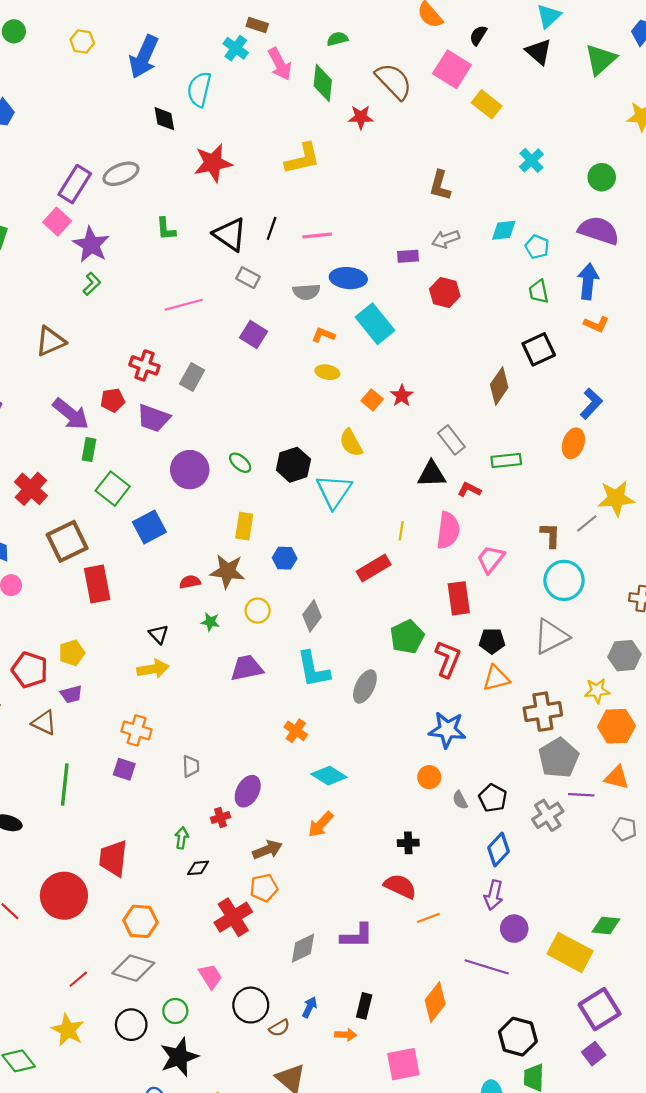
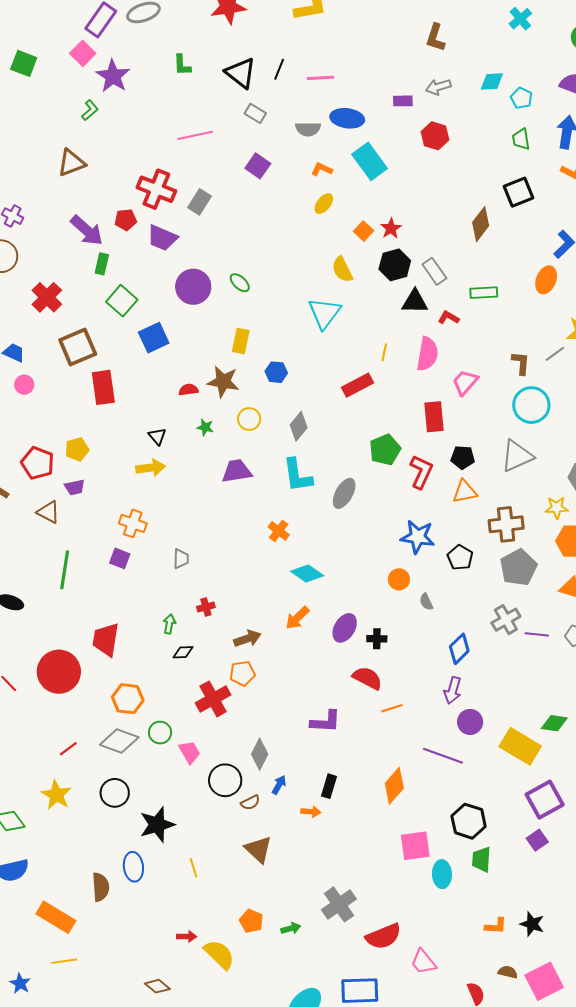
green L-shape: (92, 284) -> (90, 110), moved
red cross: (144, 365) -> (156, 189), size x1.4
yellow ellipse: (327, 372) -> (324, 204), turned -65
black hexagon: (293, 465) -> (395, 265), moved
purple ellipse: (248, 791) -> (345, 628), moved
purple line: (581, 795) -> (537, 634), moved
black pentagon: (493, 798) -> (460, 558), moved
gray diamond: (303, 948) -> (260, 754), moved, turned -40
green circle: (175, 1011) -> (160, 733), moved
pink square: (403, 1064) -> (415, 846), moved

